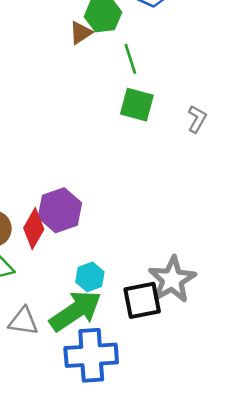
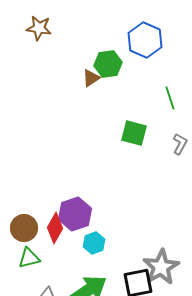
green line: (130, 59) -> (170, 98), moved
cyan hexagon: (90, 277) -> (94, 243), moved

